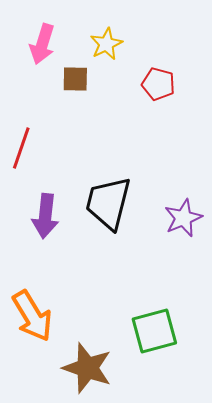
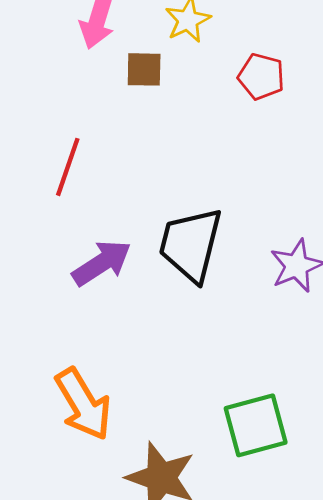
purple arrow: (45, 216) -> (102, 263), turned -129

